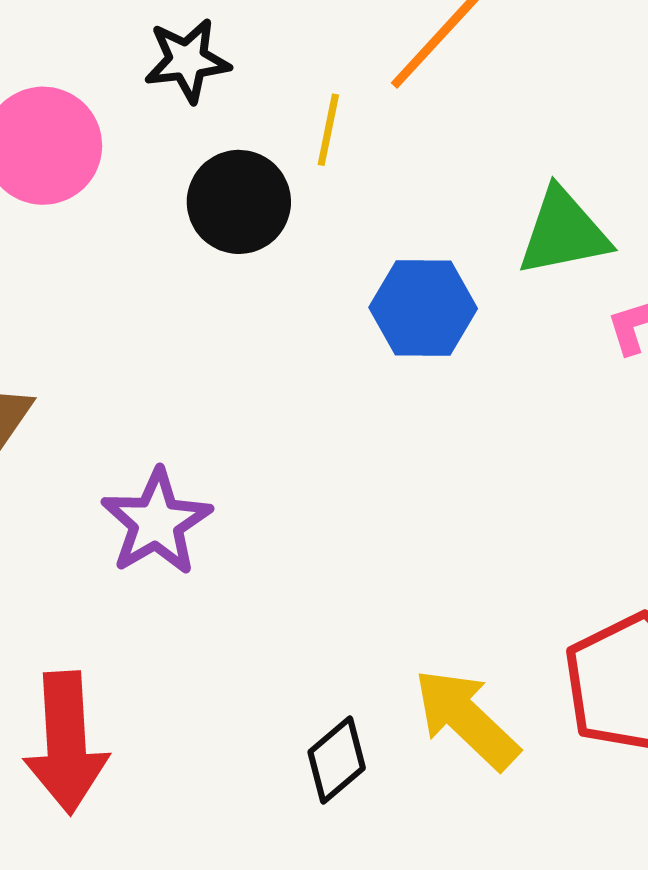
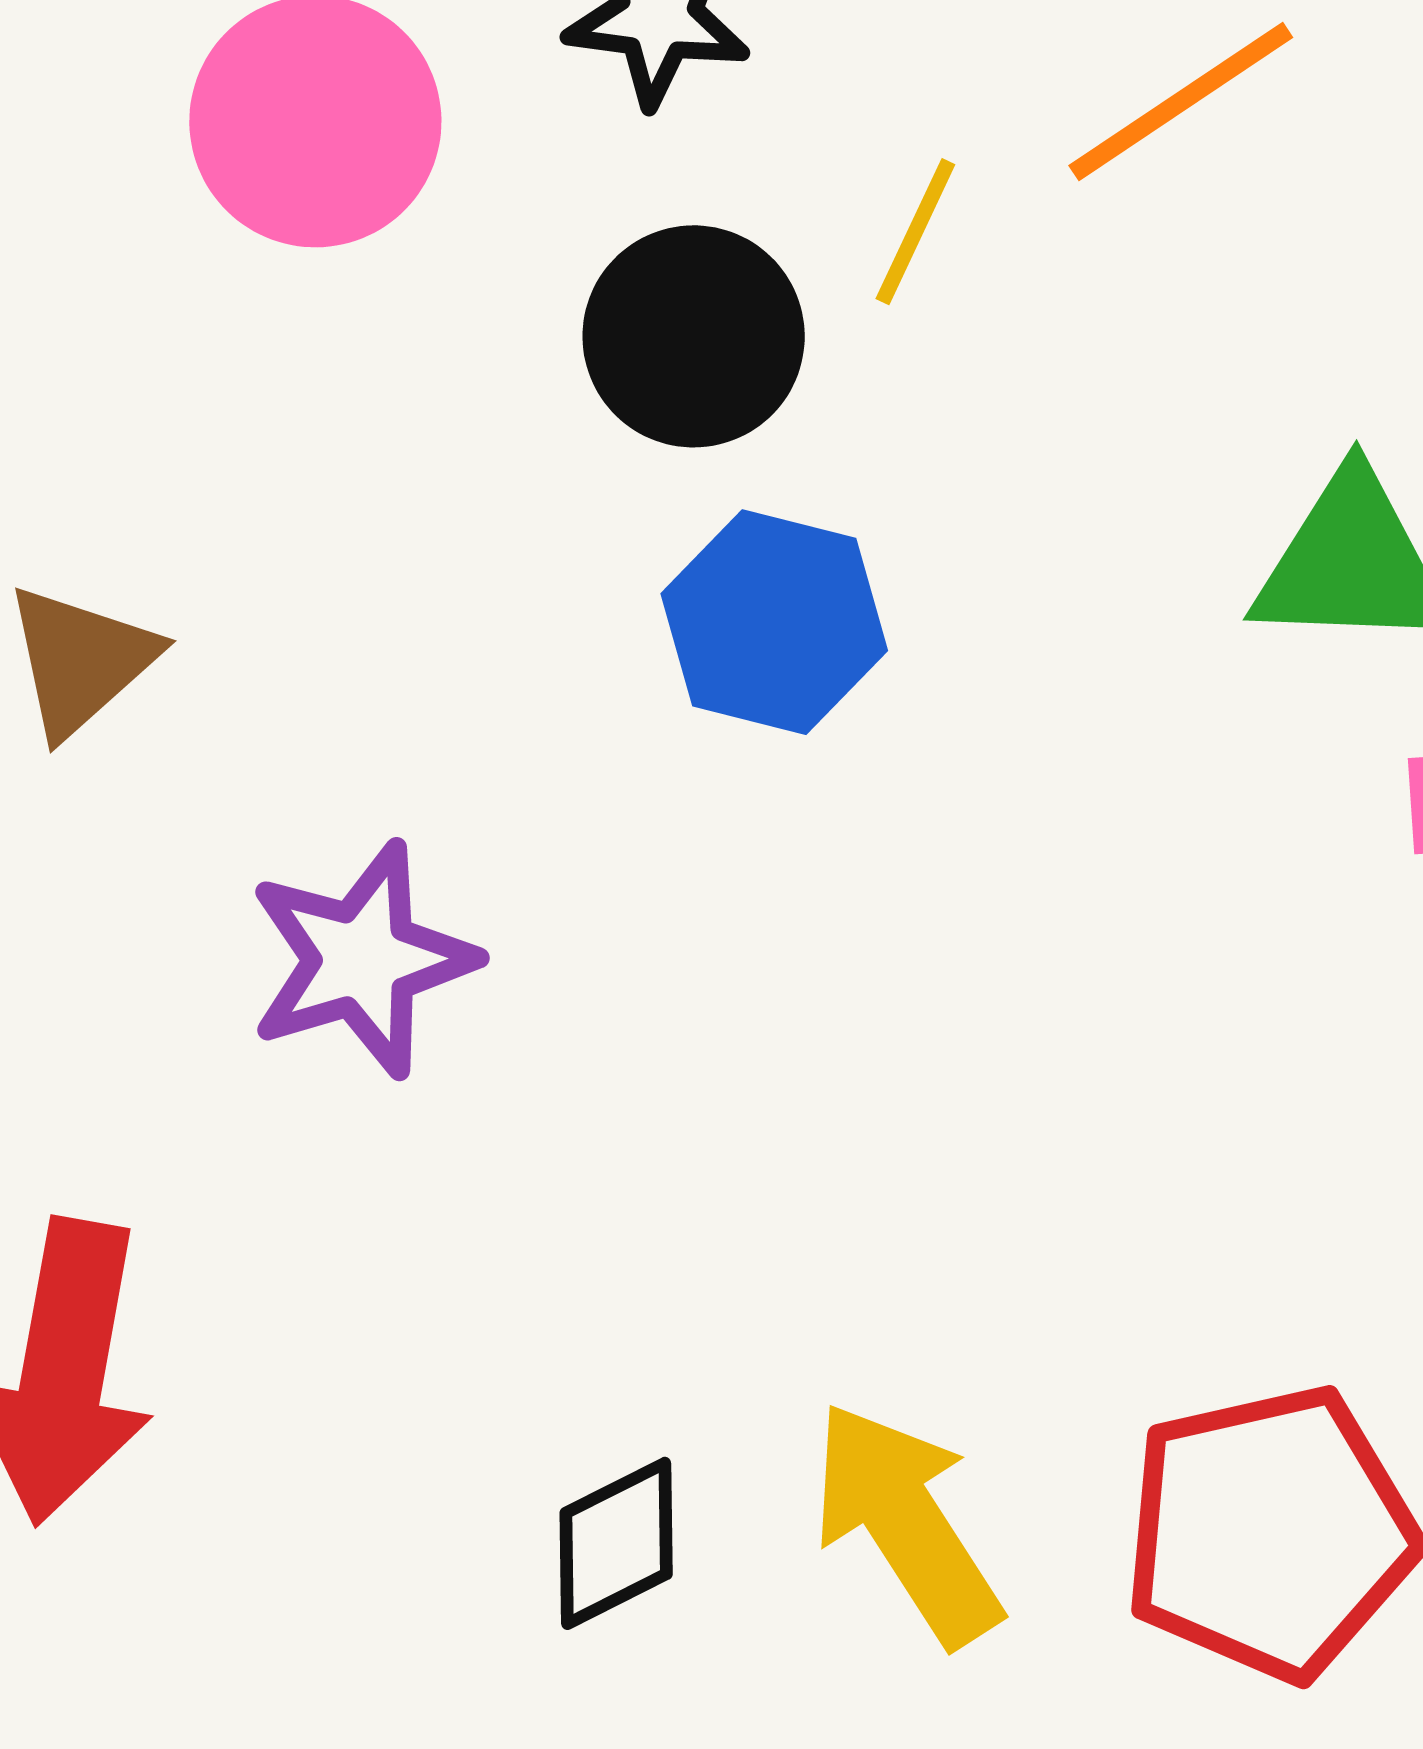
blue hexagon: (423, 308) -> (774, 622), moved

